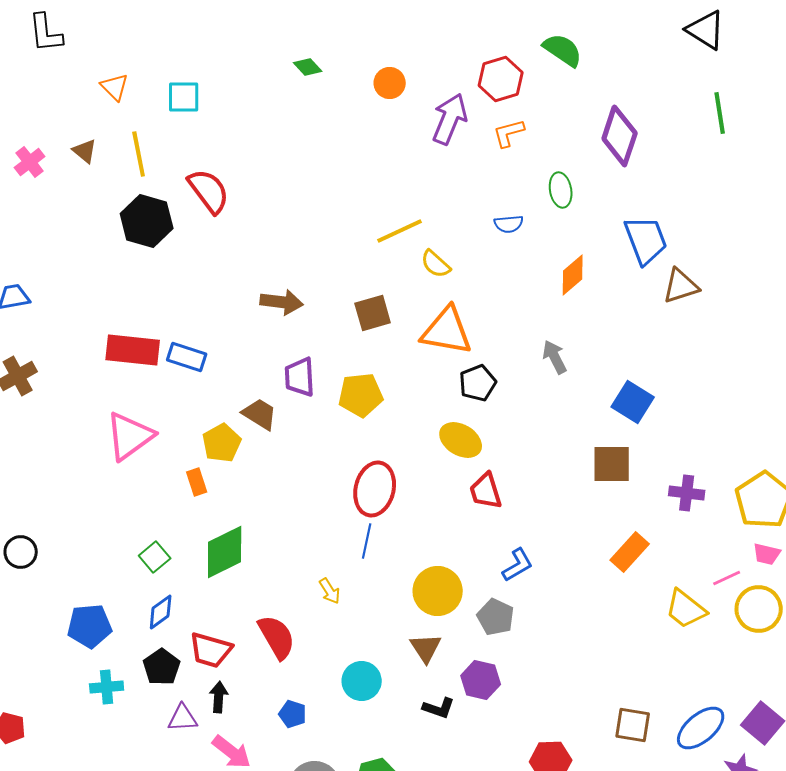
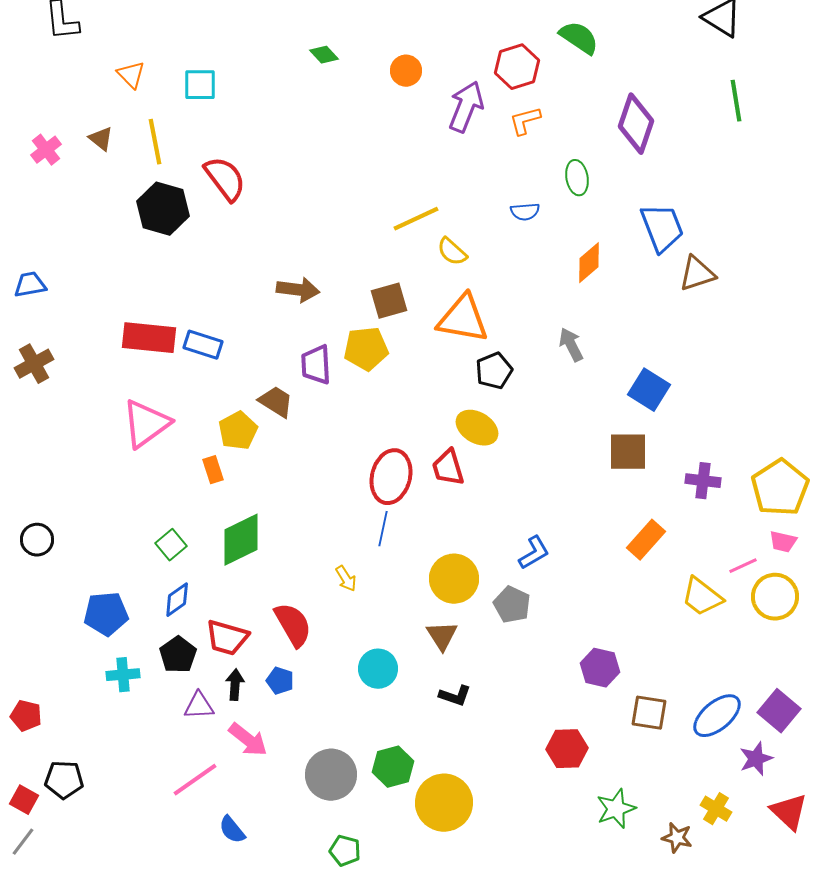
yellow pentagon: (361, 395) -> (366, 349), moved
red trapezoid: (486, 491) -> (448, 468), moved
purple hexagon: (481, 680) -> (600, 668), moved
blue pentagon: (293, 714) -> (280, 681), moved

